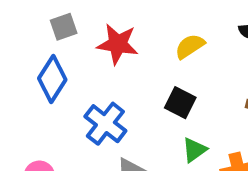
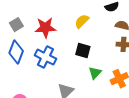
blue cross: (105, 124) -> (45, 57), moved

